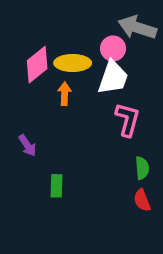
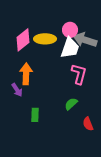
gray arrow: (137, 27) -> (85, 40), moved
orange arrow: (65, 94) -> (26, 74), moved, size x1.5
green semicircle: (142, 168) -> (71, 104), moved, turned -128

